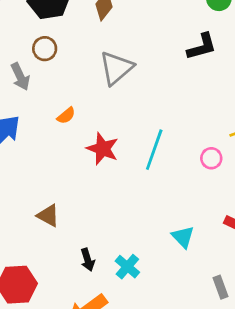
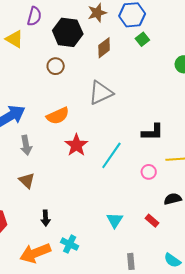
black L-shape: (202, 47) -> (152, 132), moved
gray arrow: (20, 77) -> (26, 145), moved
orange semicircle: (66, 116) -> (58, 116), size x1.6
cyan cross: (127, 267) -> (70, 244), moved, turned -30

